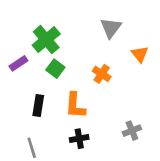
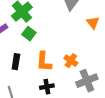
orange cross: (102, 74) -> (71, 61), moved
gray cross: (132, 131) -> (87, 81), size x1.5

